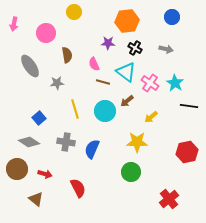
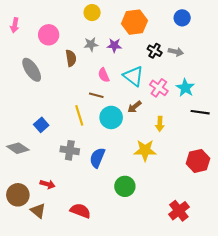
yellow circle: (74, 12) -> (92, 13), moved
black cross: (135, 48) -> (155, 51), moved
pink semicircle: (94, 64) -> (104, 75), moved
brown line: (103, 82) -> (96, 95), moved
gray star: (57, 83) -> (91, 44), moved
yellow arrow: (151, 117) -> (160, 124), turned -48
gray diamond: (29, 142) -> (18, 148), moved
brown circle: (17, 169) -> (18, 195), moved
green circle: (131, 172) -> (125, 186), moved
red semicircle: (78, 188) -> (80, 211), moved, turned -42

